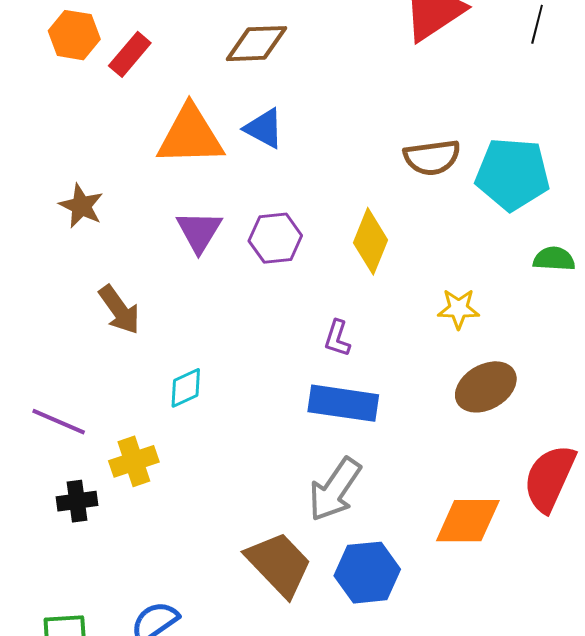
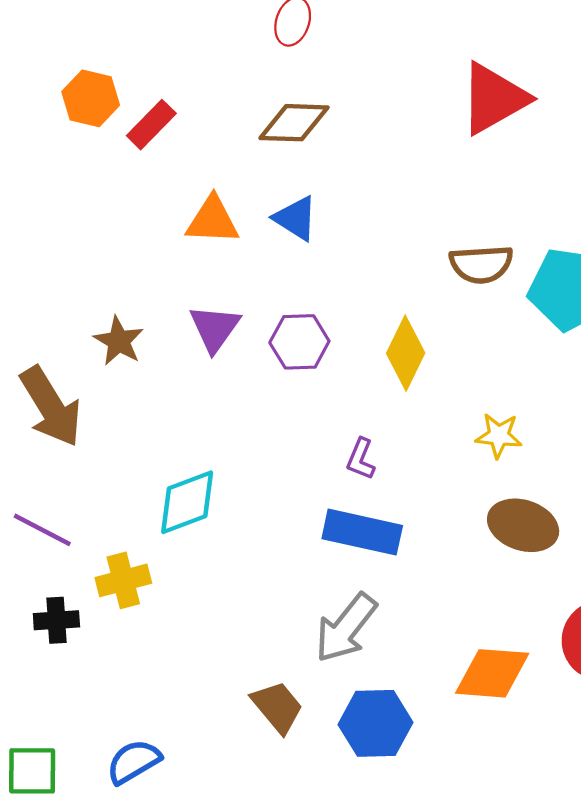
orange triangle: (190, 136) -> (212, 220), size x0.7
brown star: (81, 206) -> (119, 341), moved
brown arrow: (119, 310) -> (51, 407), moved, size x1.4
brown ellipse: (486, 387) -> (523, 525), turned 44
cyan diamond: (186, 388) -> (187, 502), size x1.5
brown trapezoid: (279, 564) -> (277, 707), size x0.7

